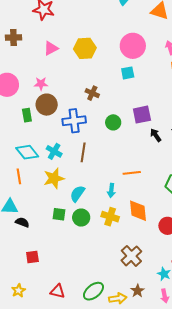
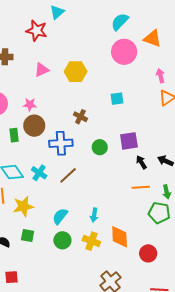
pink circle: (133, 46) -> (124, 52), moved
brown line: (83, 152) -> (68, 175), turned 36
orange line: (132, 173) -> (141, 187), moved
yellow star: (54, 178) -> (23, 206), moved
green square: (59, 214) -> (28, 235), moved

